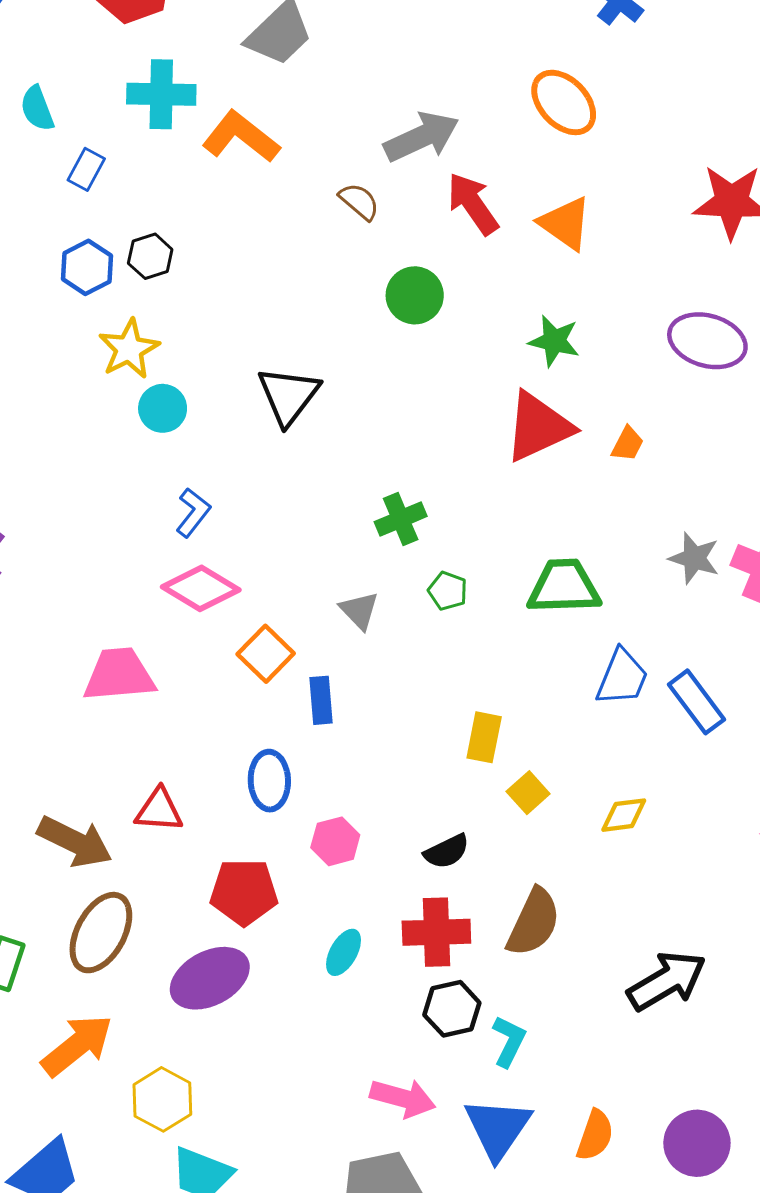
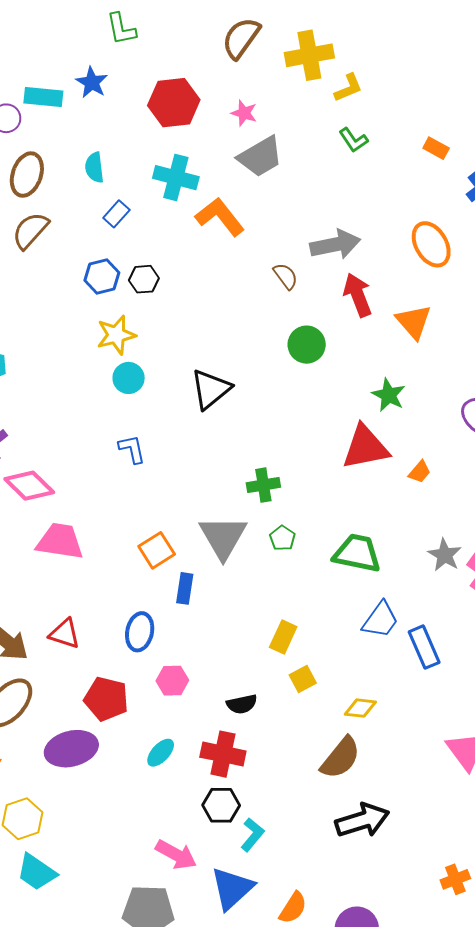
blue L-shape: (193, 513) -> (132, 449), turned -64
pink diamond: (201, 588) -> (29, 486), moved
gray triangle: (359, 611) -> (223, 537), size x1.8
brown semicircle: (534, 922) -> (341, 758), moved

